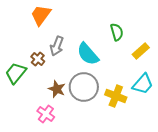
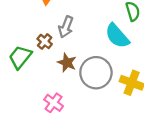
cyan semicircle: (88, 54) -> (117, 36), moved
brown star: (57, 89) -> (67, 63), moved

